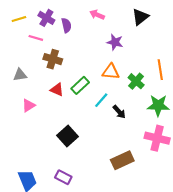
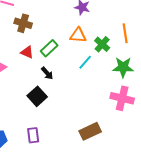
cyan line: (101, 100) -> (85, 62), moved
black arrow: (119, 112) -> (47, 73), moved
brown rectangle: (122, 160) -> (90, 131), moved
purple rectangle: (63, 177) -> (33, 135), turned 56

